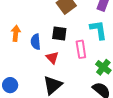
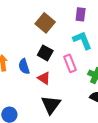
black square: (59, 34) -> (45, 53), turned 35

